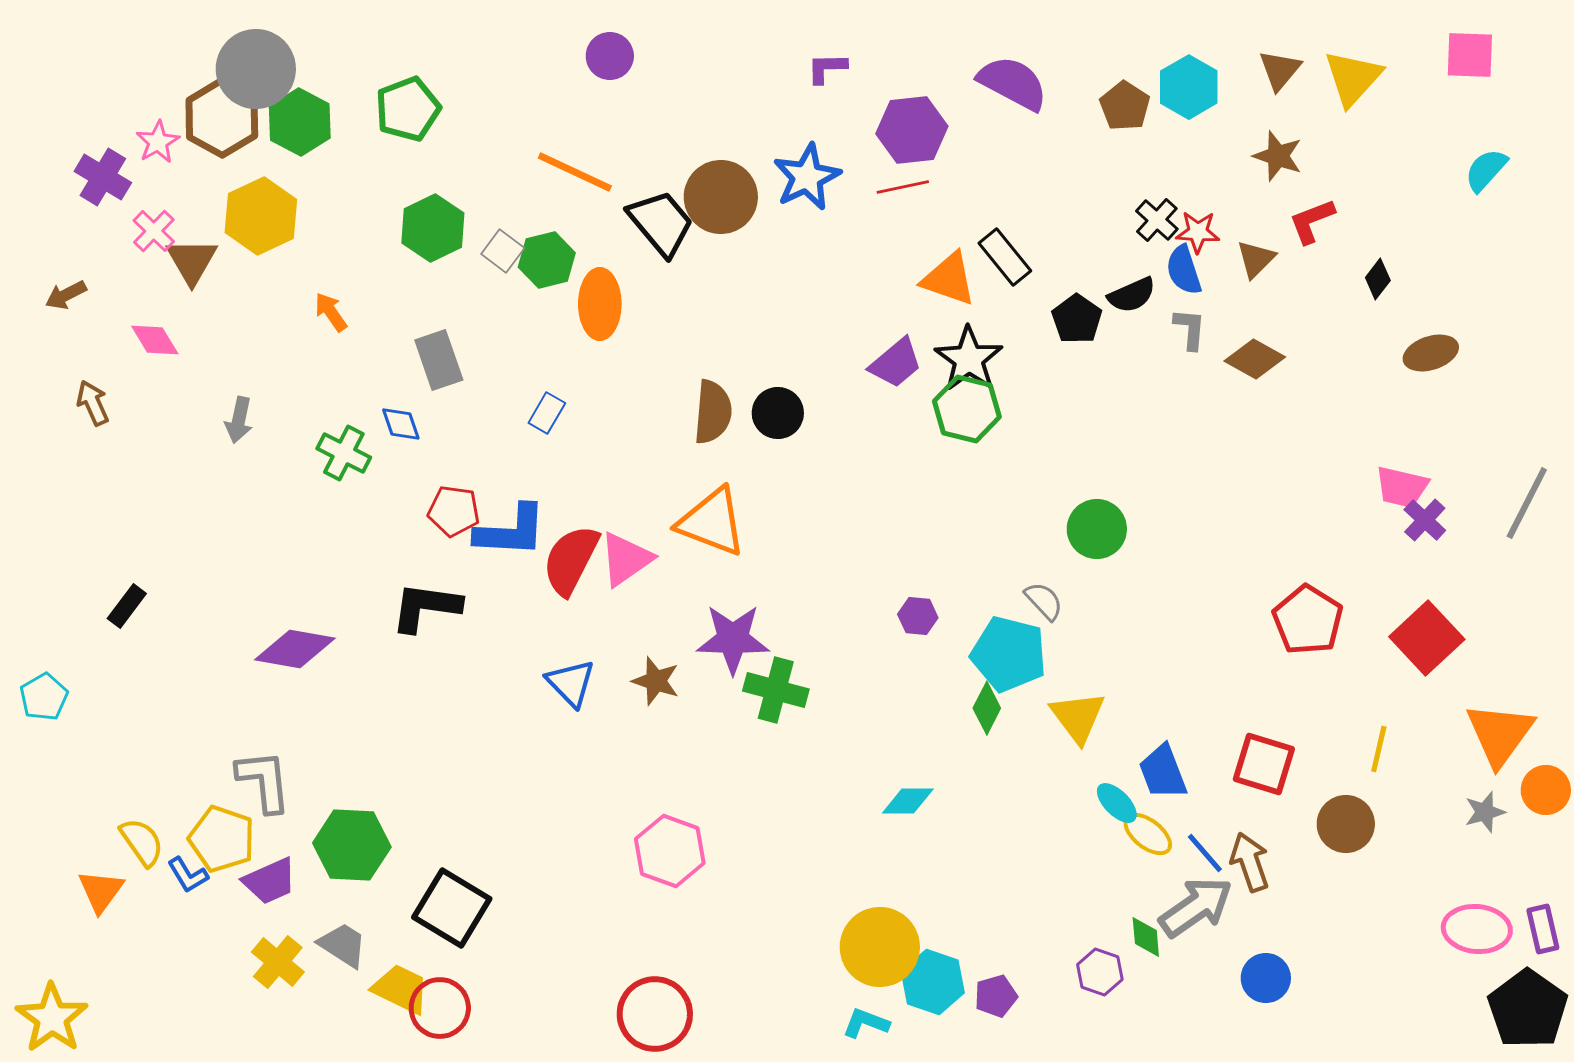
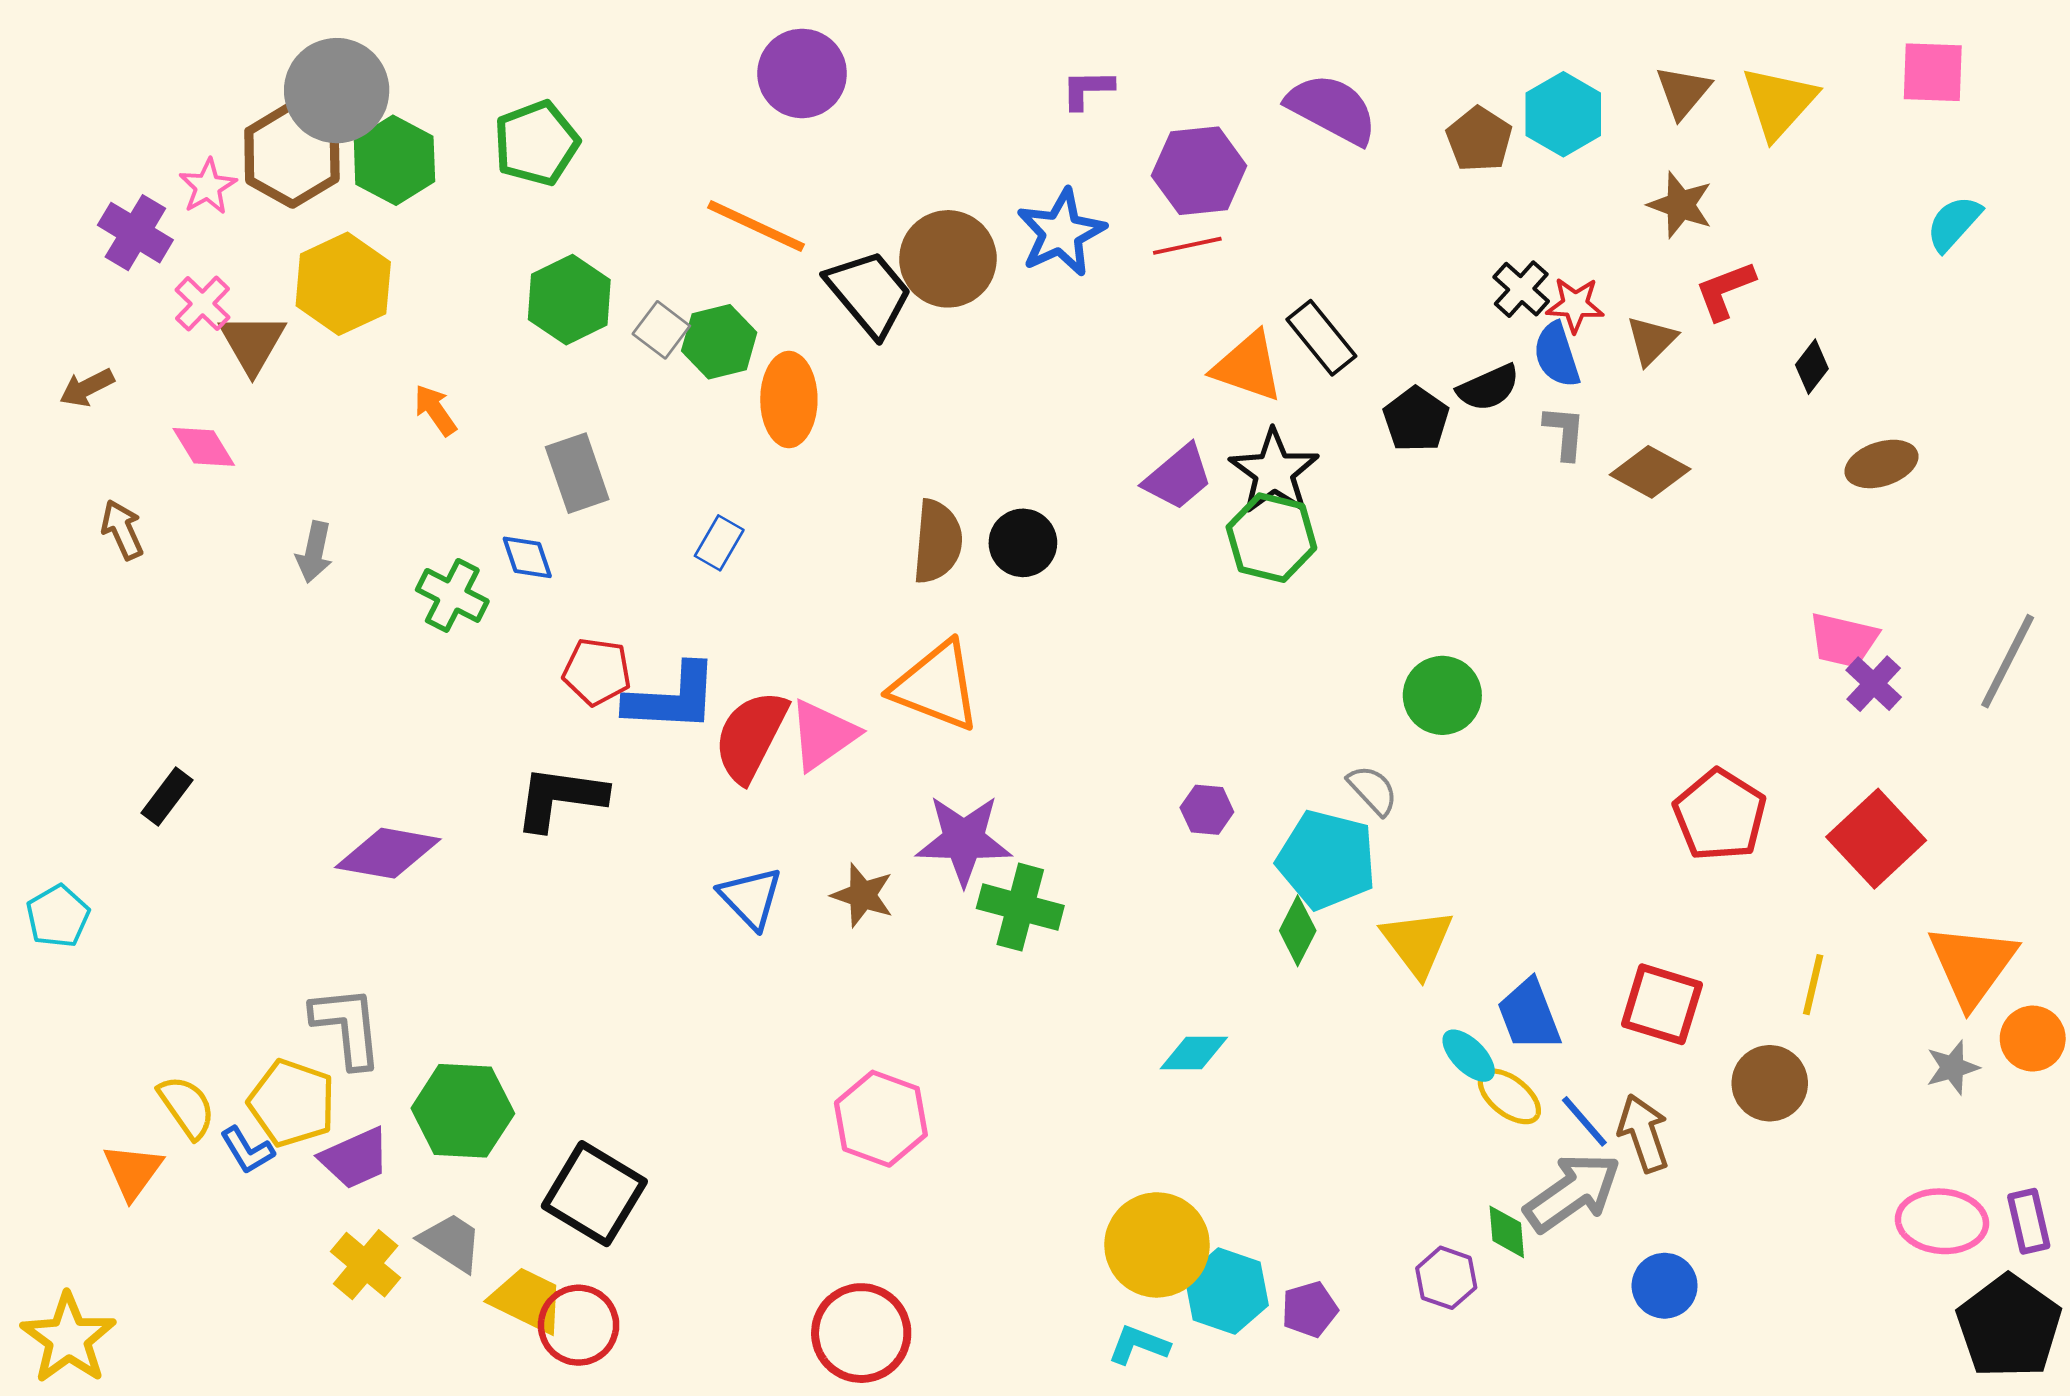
purple circle: (610, 56) -> (802, 73), size x1.4

